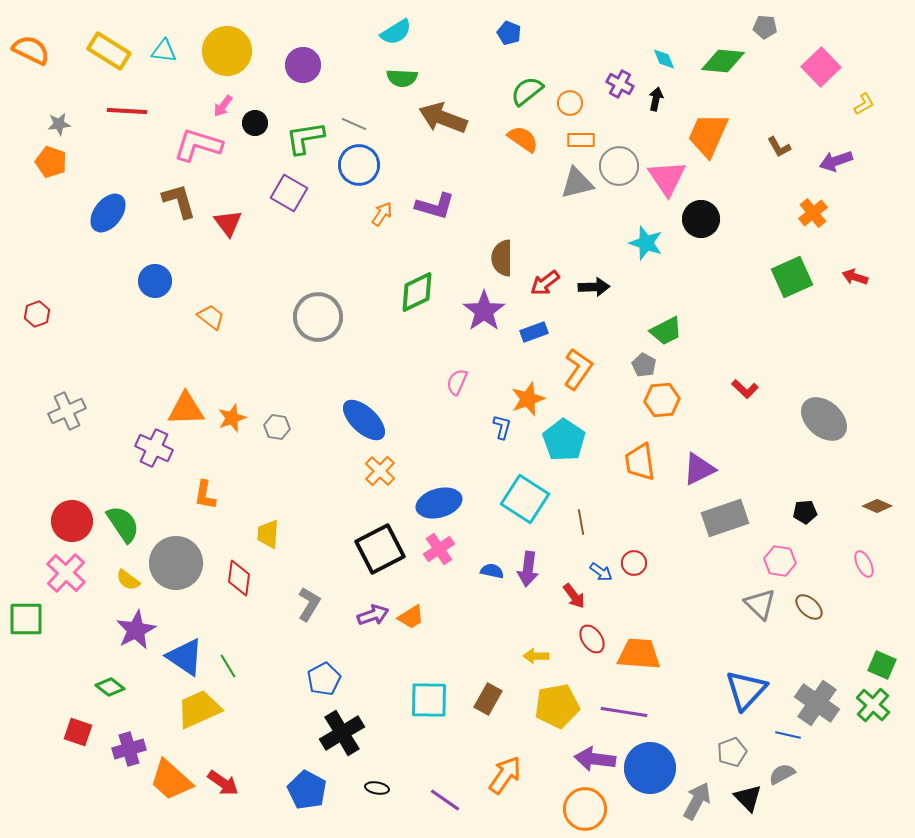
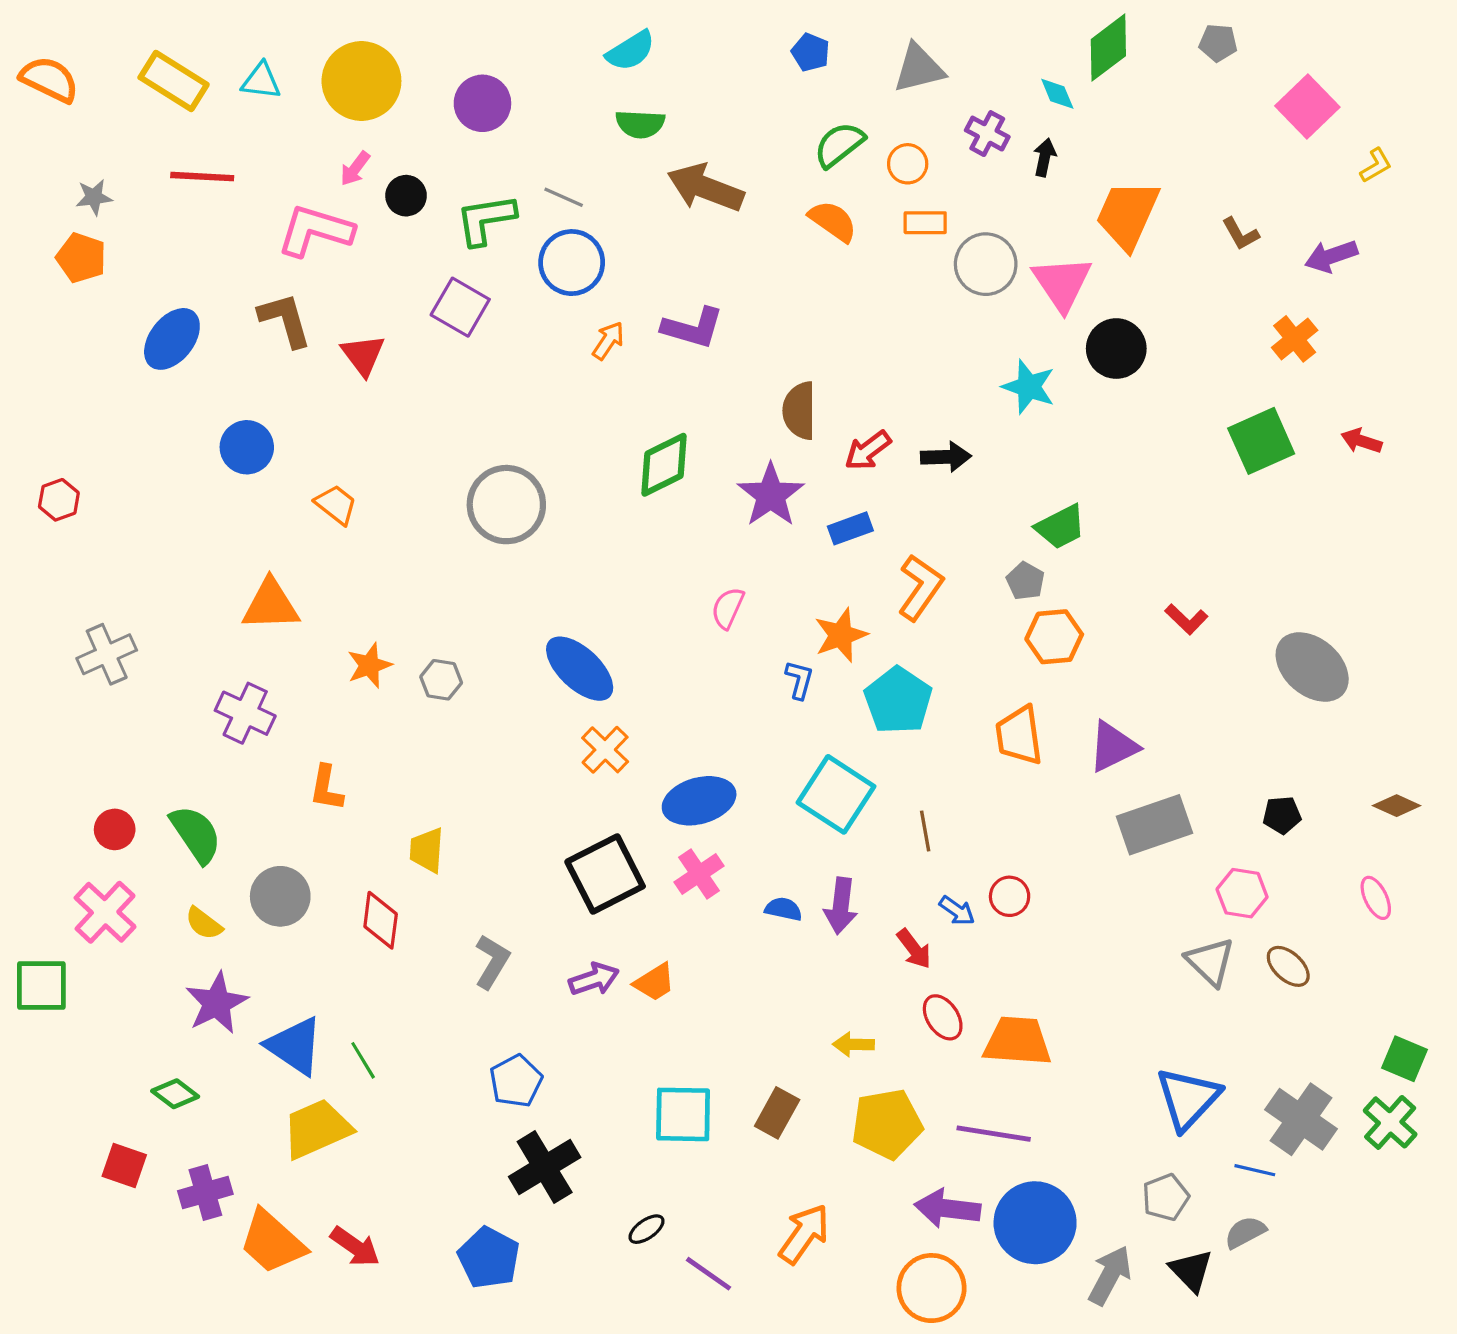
green diamond: (723, 61) -> (1108, 48), moved, turned -42
gray triangle: (577, 183) -> (919, 68), moved
orange triangle: (186, 409) -> (271, 605), moved
red circle: (72, 521) -> (115, 829), size x0.6
gray circle: (176, 563) -> (280, 896), size x0.7
black ellipse: (377, 788) -> (646, 1229), moved, turned -45

